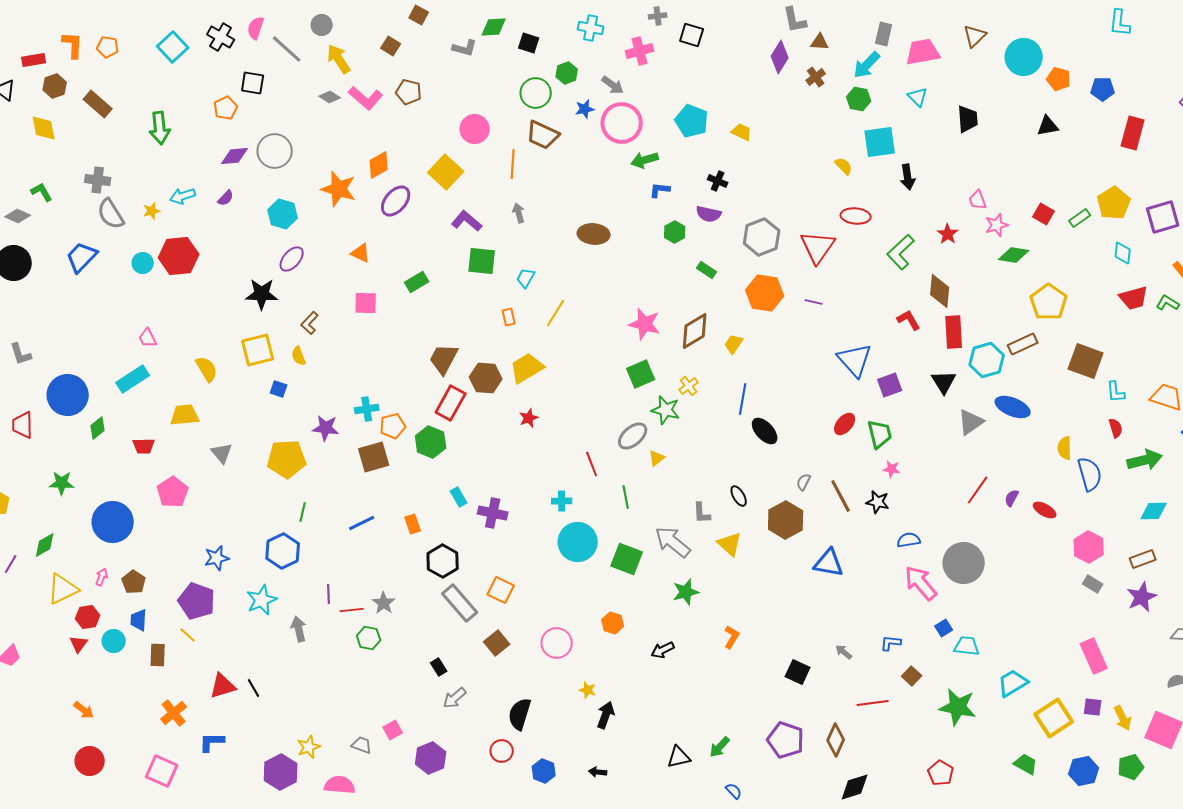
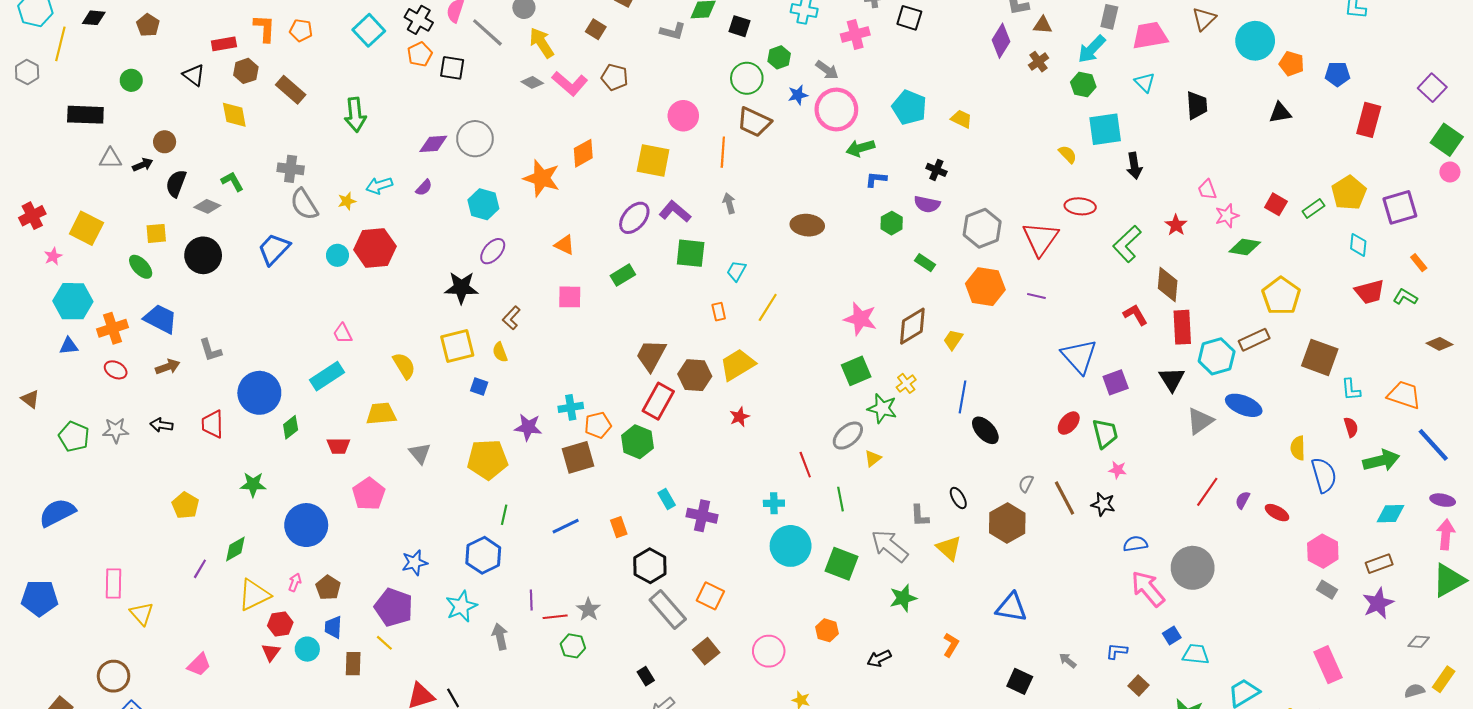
orange pentagon: (226, 108) -> (420, 54), moved
yellow square: (446, 172) -> (653, 161), turned -32
purple ellipse: (396, 201) -> (634, 218), moved
blue triangle: (829, 563) -> (1011, 607), moved

